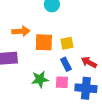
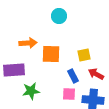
yellow square: (67, 43) -> (84, 55), moved
green star: (40, 79) -> (31, 91), moved

